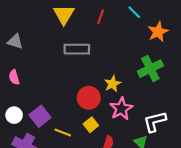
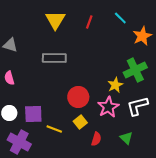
gray rectangle: (77, 49) -> (54, 58), moved
yellow star: (113, 84) -> (115, 85), moved
purple square: (40, 116) -> (33, 114), turned 36
white L-shape: (155, 122) -> (137, 106), moved

